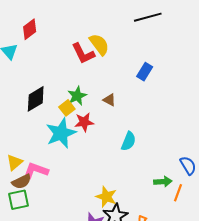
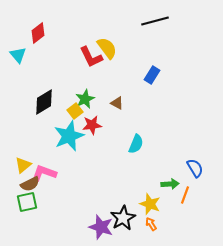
yellow star: (106, 197) -> (150, 204), moved

